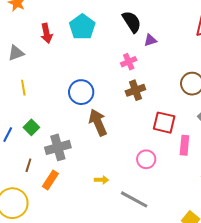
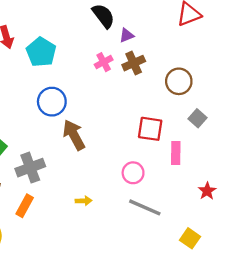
cyan pentagon: (82, 27) -> (41, 52), moved
brown cross: (135, 90) -> (134, 63), moved
gray line: (134, 199) -> (145, 207), moved

